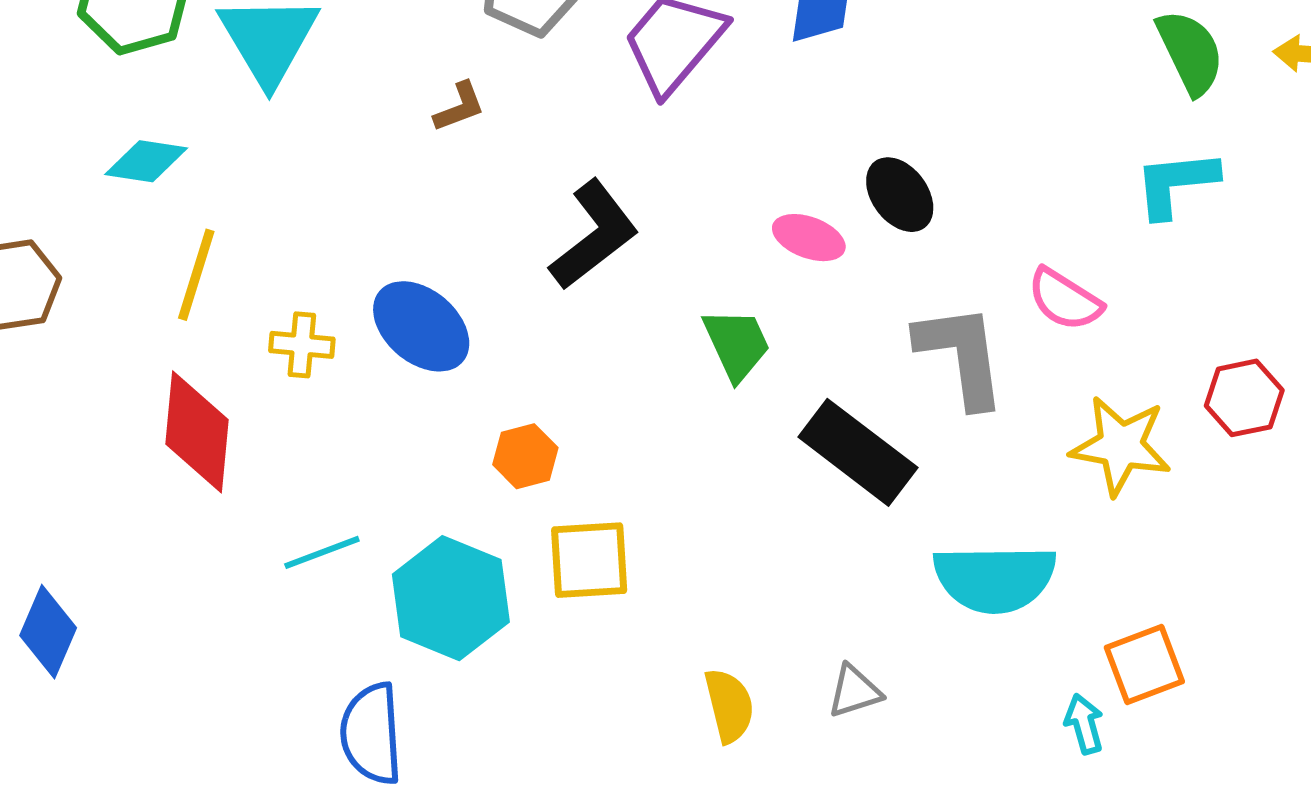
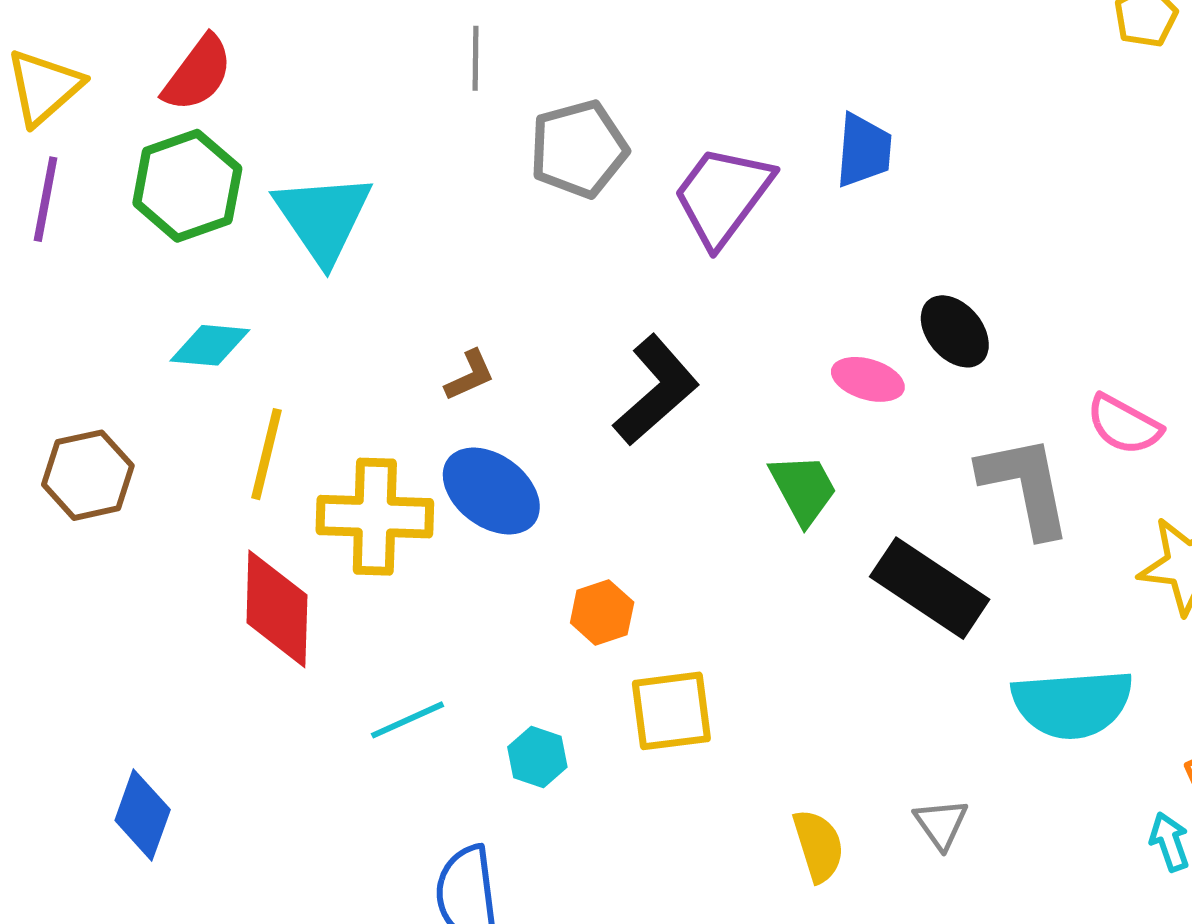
brown L-shape: (459, 107) -> (470, 375), moved
yellow cross: (302, 345) -> (375, 517), size x1.8
cyan hexagon: (451, 598) -> (537, 757), size x0.5
gray triangle: (854, 691) -> (941, 824), turned -44

